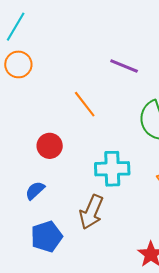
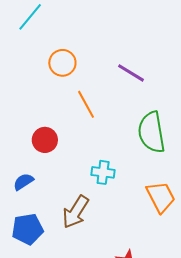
orange circle: (18, 64) -> (62, 63), moved
cyan cross: (112, 169) -> (103, 172), size x0.7

